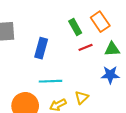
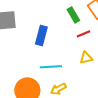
yellow triangle: (82, 97) -> (86, 58), moved, turned 32

